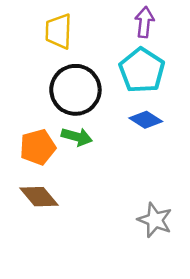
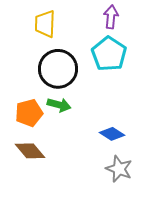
blue diamond: (146, 120) -> (112, 134), moved

